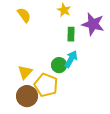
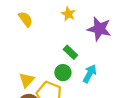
green rectangle: (71, 34) -> (70, 52), moved, turned -48
cyan arrow: (71, 59) -> (90, 74), moved

